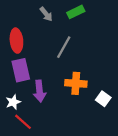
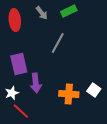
red ellipse: (16, 41) -> (15, 20), moved
orange cross: (76, 83) -> (69, 94), moved

